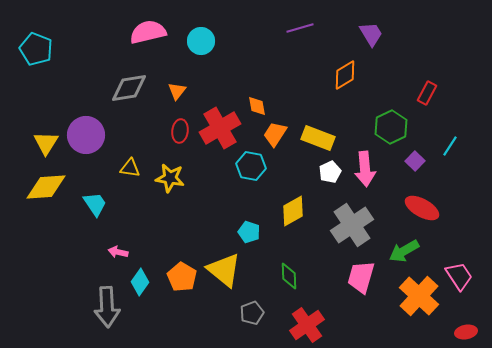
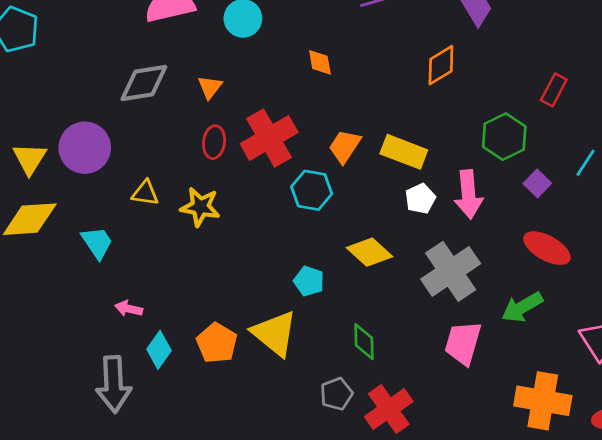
orange diamond: (257, 106) -> (320, 62), moved
yellow diamond: (293, 211) -> (369, 252), turned 72
orange cross: (419, 296) -> (543, 401), moved, turned -33
gray pentagon: (252, 313) -> (336, 394), moved

